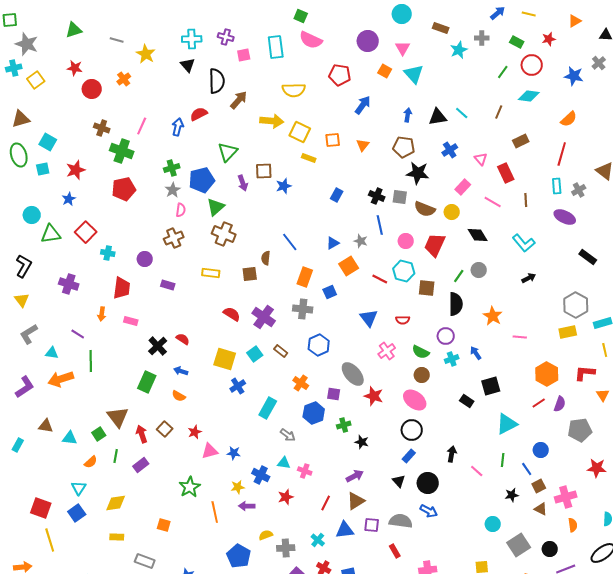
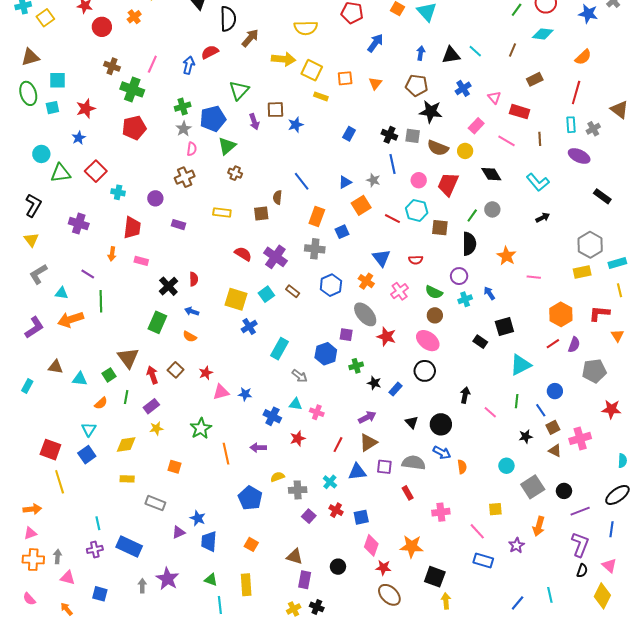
cyan square: (48, 142) -> (58, 80), turned -30
red rectangle: (506, 173) -> (520, 112), turned -48
brown cross: (224, 234) -> (235, 173), size x0.6
red semicircle: (183, 339) -> (194, 279), turned 56
orange cross: (301, 383) -> (366, 281), moved
blue rectangle: (409, 456) -> (395, 389), moved
yellow star: (238, 487) -> (156, 428), moved
orange semicircle: (573, 525) -> (462, 467), moved

